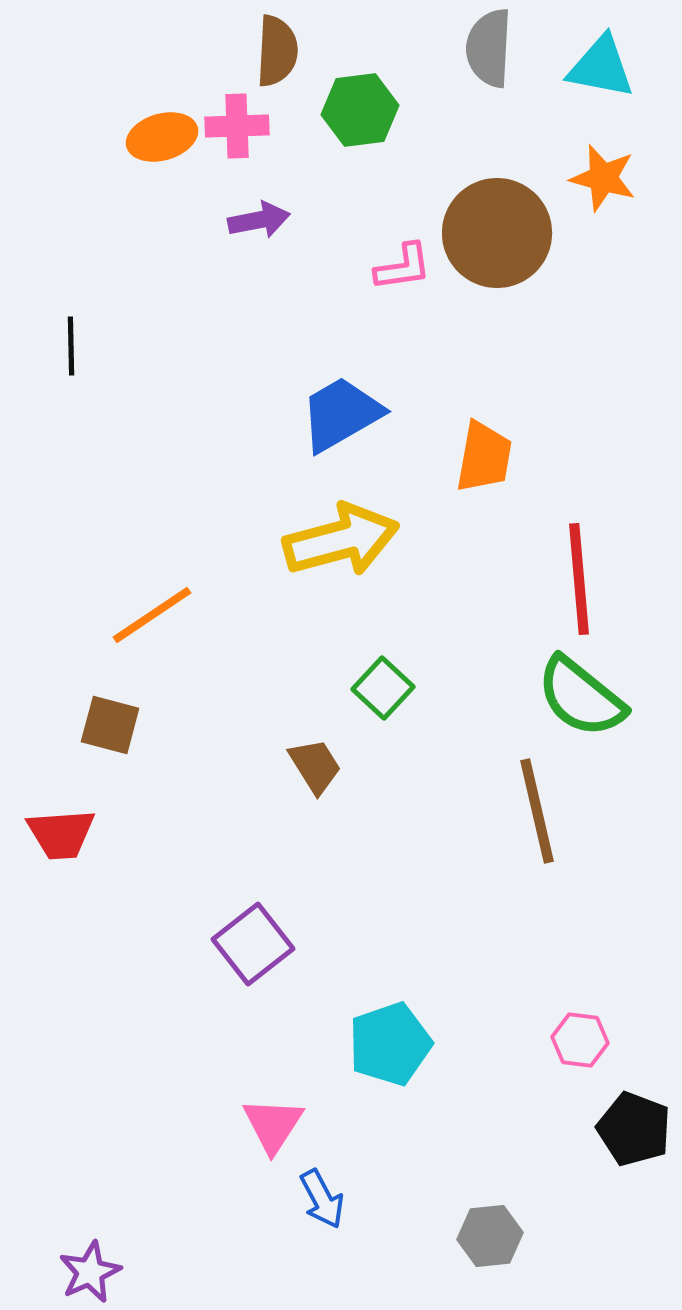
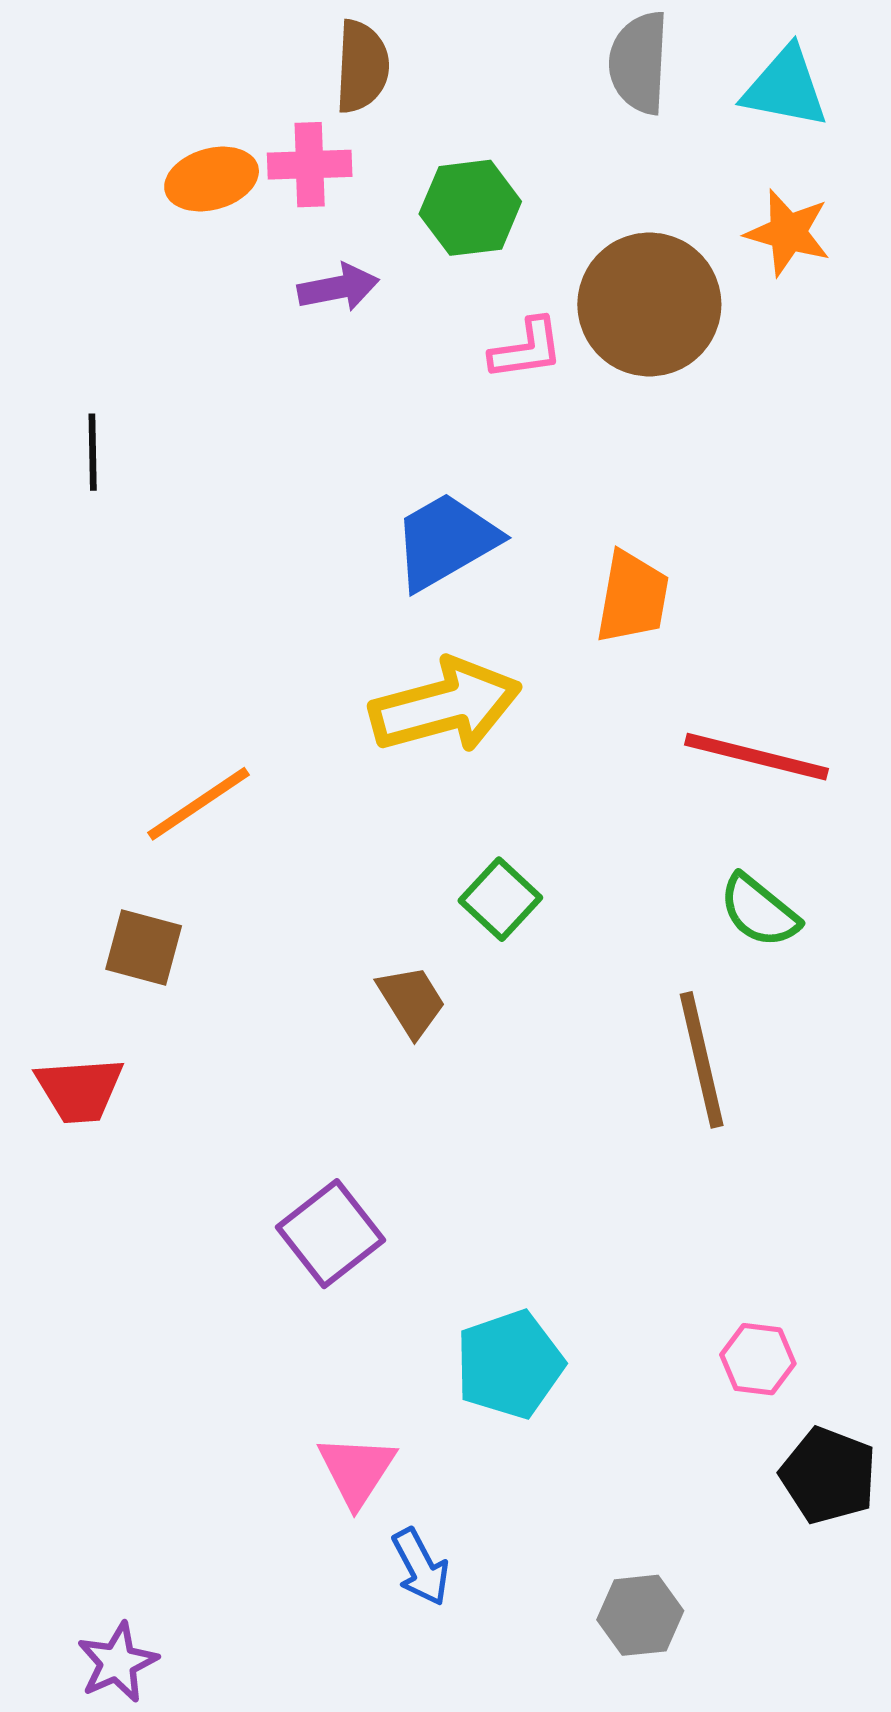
green hexagon: (360, 110) -> (470, 208), moved
red line: (579, 579) -> (757, 757), turned -71
green semicircle: (581, 697) -> (759, 911), size x0.7

